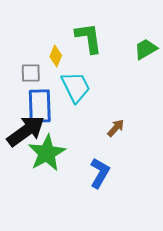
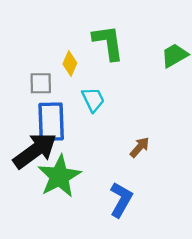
cyan trapezoid: (76, 87) -> (93, 100), size x0.7

